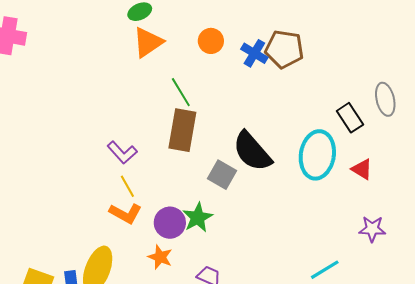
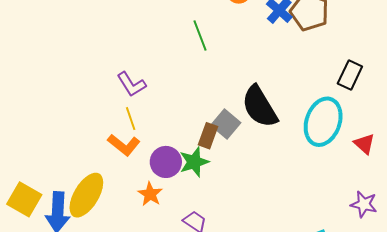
black rectangle: (350, 118) -> (350, 75), moved, turned 48
brown rectangle: (182, 130) -> (208, 136), moved, size x0.6

